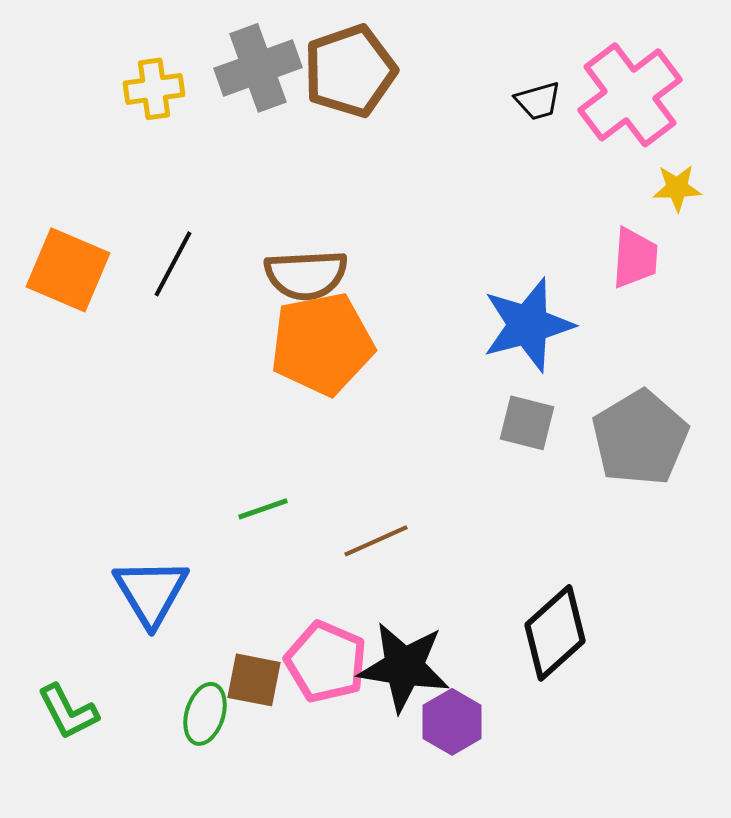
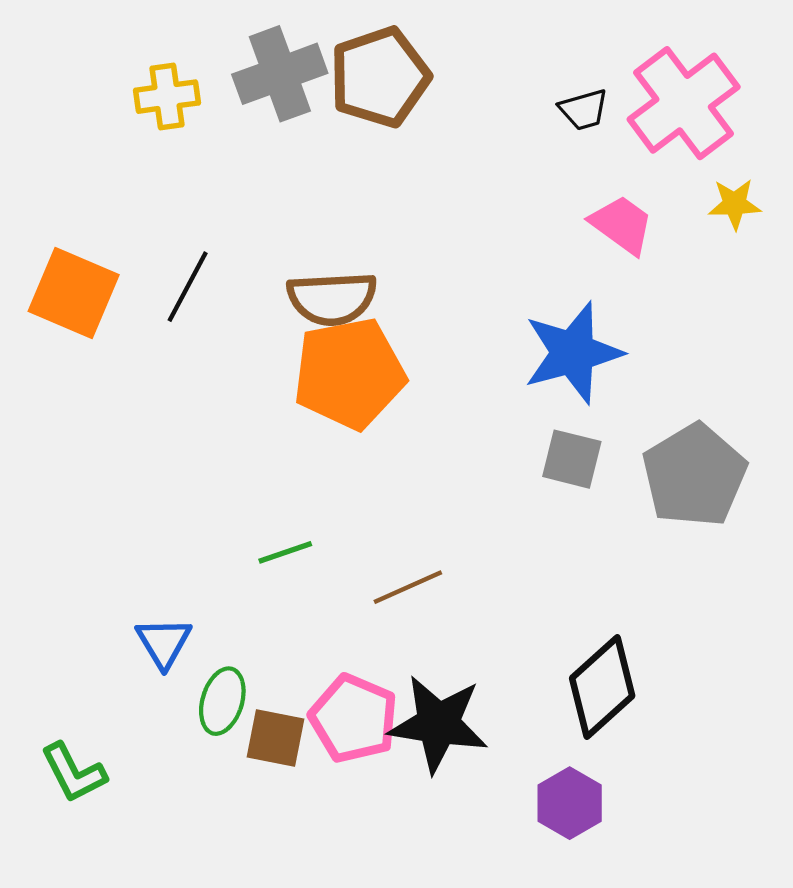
pink trapezoid: (635, 258) -> (622, 225), moved, turned -58
blue triangle: (151, 592) -> (164, 643), size x0.7
green ellipse: (205, 714) -> (222, 701), moved
purple hexagon: (452, 722) -> (570, 803), moved

